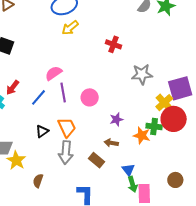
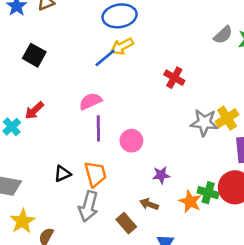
blue line: (38, 97) -> (105, 58), moved
yellow cross: (164, 103) -> (227, 118), moved
yellow star: (16, 160) -> (23, 221), moved

